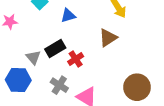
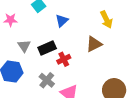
blue triangle: (68, 15) -> (62, 21), turned -32
gray triangle: (33, 57) -> (24, 46), moved

